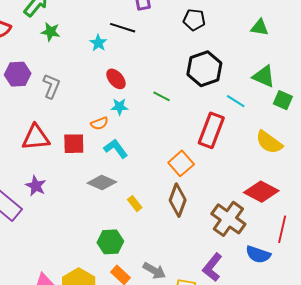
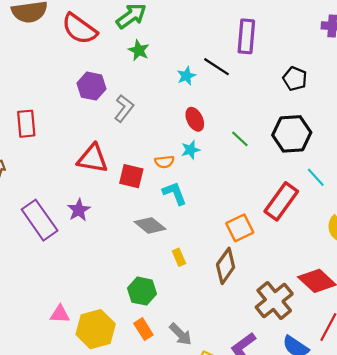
green line: (162, 96) -> (240, 139), moved
cyan star: (119, 107) -> (191, 150), turned -30

